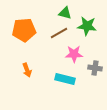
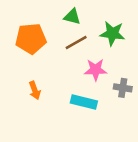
green triangle: (65, 13) -> (72, 17), moved

